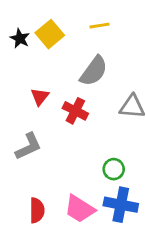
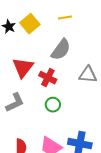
red triangle: (40, 97) -> (23, 68), size x1.6
green circle: (114, 169) -> (53, 105), moved

